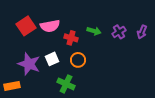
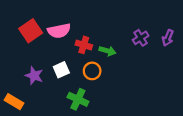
green arrow: (94, 31) -> (107, 51), moved
purple star: (29, 64) -> (34, 76), size x0.7
orange rectangle: (12, 86) -> (14, 102), turned 42

